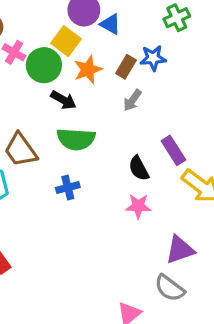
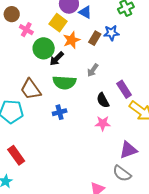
green circle: (44, 65) -> (44, 48), moved
black arrow: (63, 100) -> (57, 59), turned 105
gray arrow: (132, 100) -> (93, 70), moved

